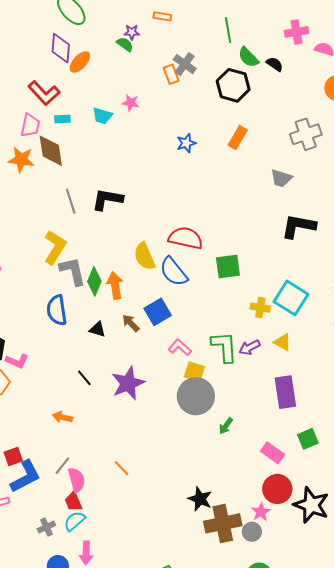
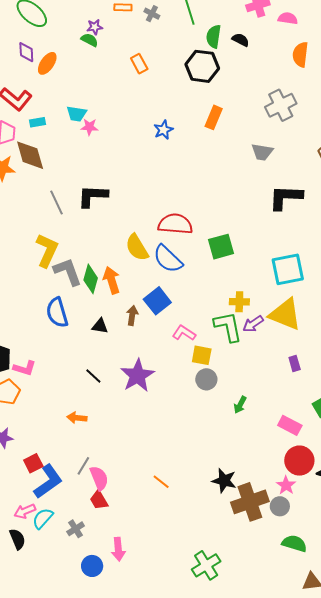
purple diamond: (61, 48) -> (26, 52), size x0.7
green semicircle: (248, 57) -> (214, 36), turned 60
gray cross: (185, 64) -> (152, 14), moved, size x0.7
pink star: (131, 103) -> (89, 127), moved
cyan square: (291, 298) -> (288, 269), turned -36
yellow cross: (260, 308) -> (239, 302), moved
brown arrow: (131, 323) -> (132, 315), turned 60
yellow triangle: (283, 342) -> (285, 314), size x1.8
purple rectangle: (285, 392) -> (295, 363), size x0.5
gray circle: (196, 396) -> (206, 379), size x0.6
orange line: (122, 468) -> (161, 482), moved
cyan semicircle: (75, 521) -> (43, 518), moved

